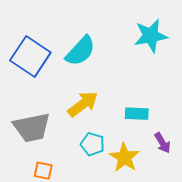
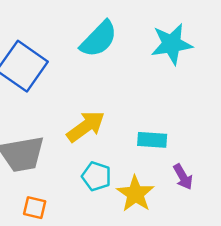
cyan semicircle: (80, 51) -> (99, 39), moved

